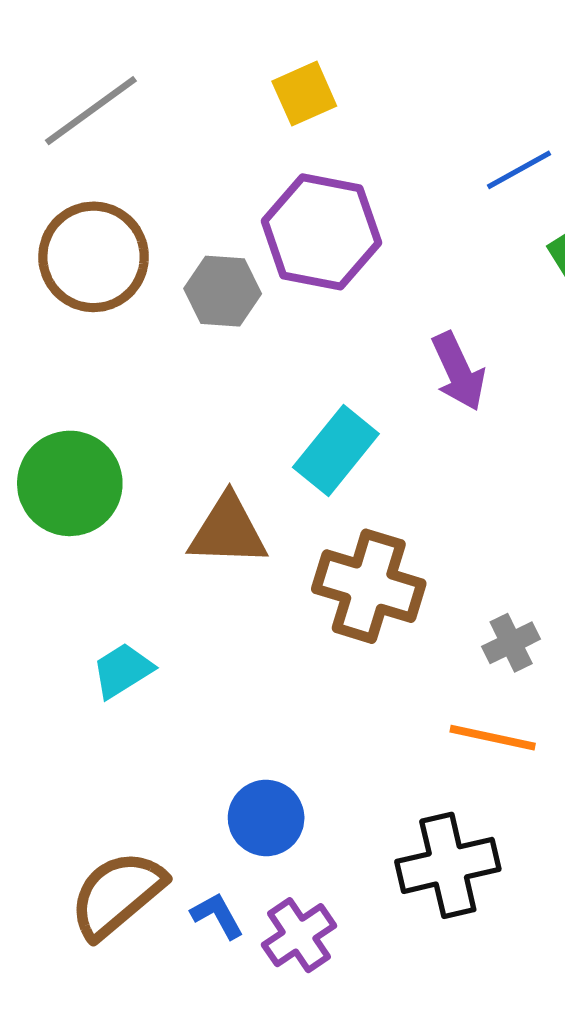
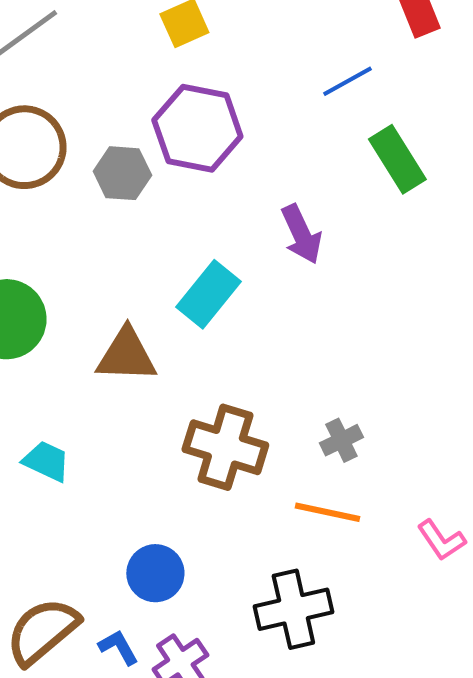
brown cross: (369, 586) -> (225, 447), moved
cyan trapezoid: (122, 670) -> (46, 461), turned 57

